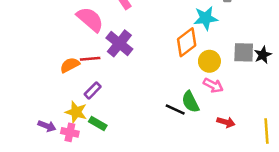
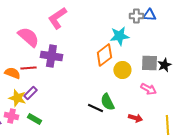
purple cross: (119, 43) -> (51, 56), turned -30
orange semicircle: (70, 65) -> (12, 73), turned 49
pink arrow: (213, 85) -> (148, 89), moved
yellow star: (76, 112) -> (17, 98), moved
pink cross: (70, 132) -> (11, 116), moved

